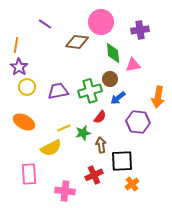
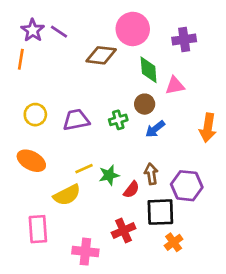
purple star: (19, 67) -> (33, 30), moved
green cross: (90, 91) -> (118, 120), size x0.6
red semicircle: (100, 117) -> (131, 190), moved
purple hexagon: (138, 122) -> (187, 186), moved
brown arrow: (101, 145) -> (151, 174), moved

